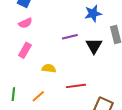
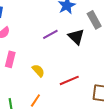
yellow semicircle: (49, 68) -> (38, 71), turned 56

